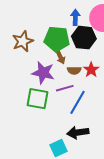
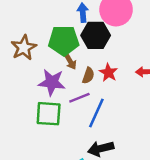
brown semicircle: (74, 70) -> (88, 75), turned -64

